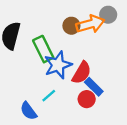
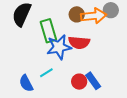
red semicircle: (82, 73) -> (79, 43), moved, turned 55
blue rectangle: (94, 87) -> (93, 81), moved

